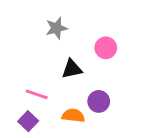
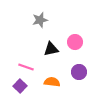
pink circle: (106, 48) -> (75, 42), moved
purple circle: (99, 101) -> (79, 72), moved

